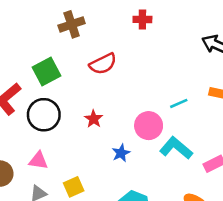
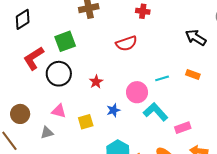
red semicircle: (103, 64) -> (126, 43), moved
pink triangle: (38, 161) -> (59, 111), moved
yellow square: (74, 187) -> (86, 122), moved

